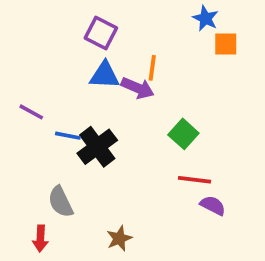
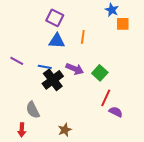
purple arrow: (138, 88) -> (75, 69), moved
blue line: (68, 136) -> (45, 67), moved
red line: (194, 180) -> (106, 98), turned -72

